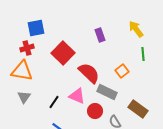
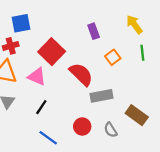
orange square: (122, 71) -> (113, 57), moved
gray rectangle: (107, 92) -> (101, 96), turned -36
pink triangle: (77, 96) -> (37, 77), moved
red circle: (95, 111) -> (82, 126), moved

